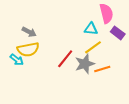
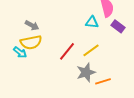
yellow line: (93, 47) -> (91, 50), moved
gray star: (85, 64) -> (86, 72), moved
orange line: (102, 69) -> (103, 81), moved

